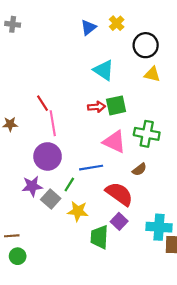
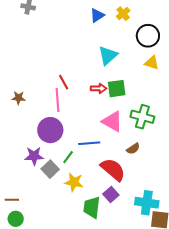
cyan triangle: (104, 70) -> (108, 55), turned 40
red line: (43, 103) -> (64, 82), moved

